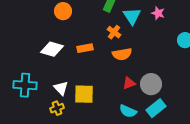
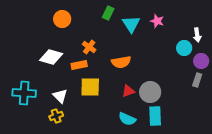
orange cross: (114, 32) -> (89, 47), moved
orange rectangle: (85, 48) -> (79, 65), moved
yellow square: (84, 94) -> (90, 87), moved
cyan rectangle: (156, 108) -> (155, 116), turned -54

